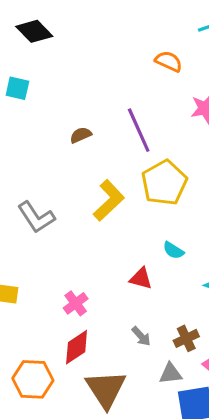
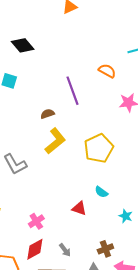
purple line: (139, 130) -> (72, 91), moved
yellow L-shape: (109, 200) -> (55, 141), moved
gray arrow: (141, 336) -> (65, 250), moved

